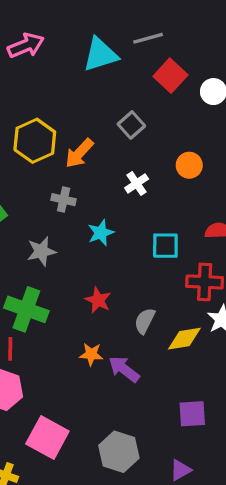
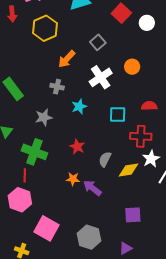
yellow hexagon: (35, 141) -> (45, 28), moved
white cross: (137, 183) -> (101, 77), size x1.6

